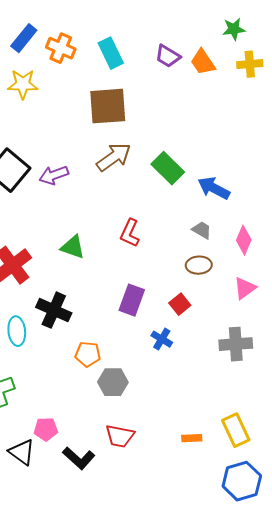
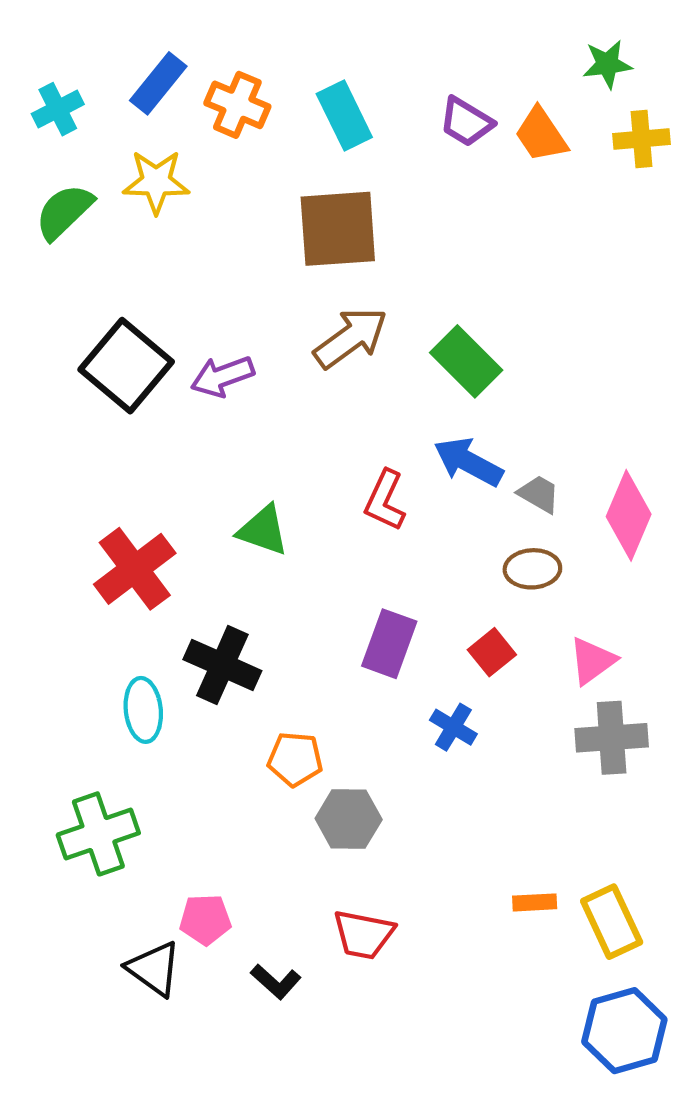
blue arrow: (214, 188) -> (468, 462), moved
pink diamond: (244, 240) -> (629, 515), size x1.4
pink triangle: (245, 288) -> (592, 661), moved
orange rectangle: (192, 438) -> (535, 902), moved
black L-shape: (79, 458) -> (276, 982), size x0.7

